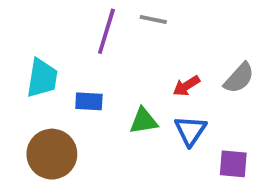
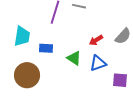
green triangle: (144, 121) -> (74, 58), turned 42
blue triangle: (190, 131) -> (98, 63), turned 36

